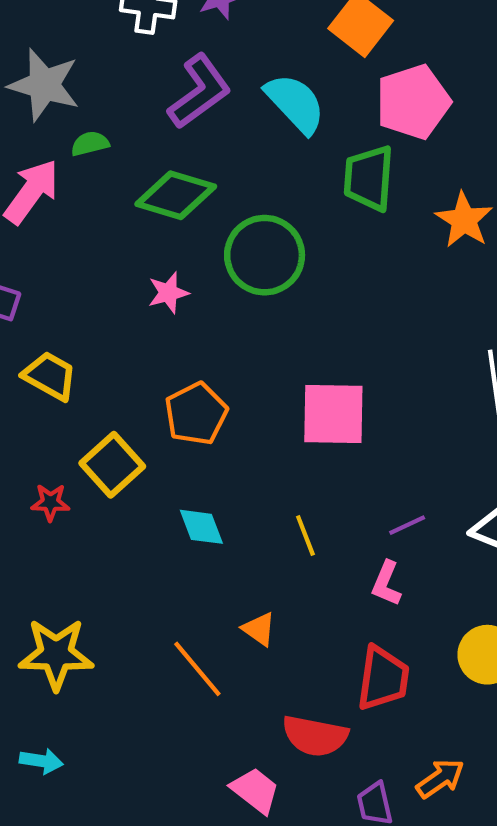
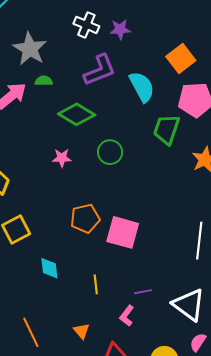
green circle: (265, 255) -> (110, 152), size x0.7
orange pentagon: (196, 414) -> (85, 218), moved
orange triangle: (259, 629) -> (81, 331), moved

